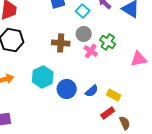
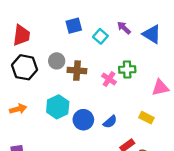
gray circle: (84, 34) -> (57, 61), moved
green cross: (108, 42) -> (127, 69), turned -35
yellow rectangle: (114, 95) -> (146, 118), moved

